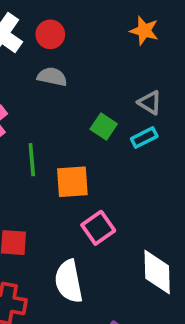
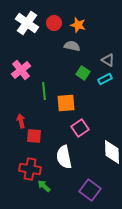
orange star: (144, 31) -> (78, 25), moved
gray semicircle: (52, 77) -> (72, 46), moved

